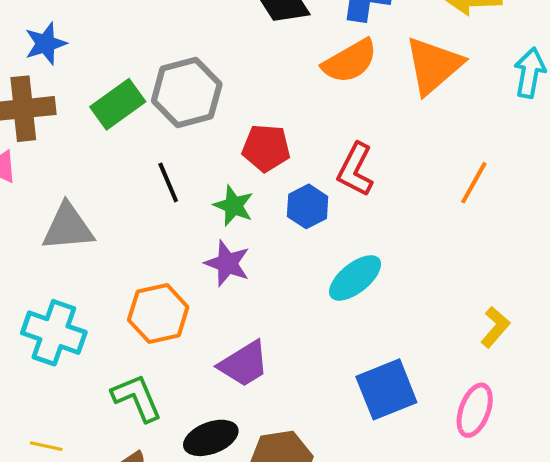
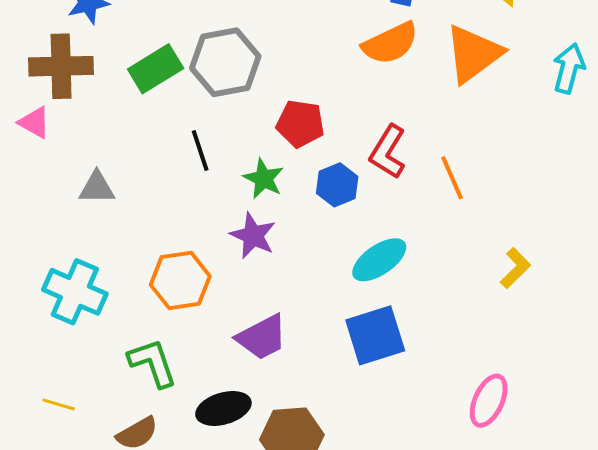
orange line: (474, 183) -> (452, 178), moved, turned -57
gray triangle: (68, 227) -> (97, 188), size x0.7
yellow L-shape: (495, 327) -> (515, 268), moved
blue square: (386, 389) -> (375, 335), moved

